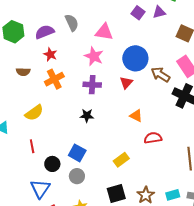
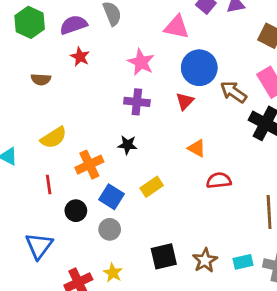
pink triangle: (104, 32) -> (177, 27), moved
orange cross: (54, 79) -> (89, 165), moved
yellow rectangle: (121, 160) -> (152, 187), moved
blue triangle: (40, 189) -> (39, 246), moved

